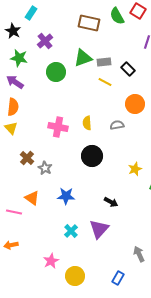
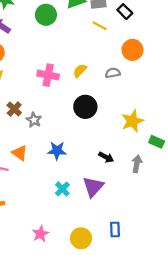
yellow semicircle: (87, 123) -> (80, 71), turned 48
yellow star: (135, 169) -> (132, 121), size x1.5
gray arrow: (139, 254) -> (137, 164), moved, turned 35
pink star: (51, 261) -> (40, 234), moved
yellow circle: (75, 276) -> (81, 238), moved
blue rectangle: (118, 278) -> (115, 229), moved, turned -32

